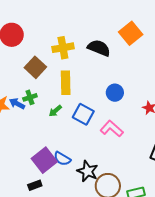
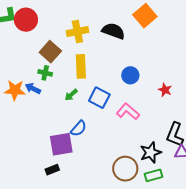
green cross: (30, 97) -> (45, 73), moved, turned 32
blue semicircle: (62, 159) -> (79, 129), moved, turned -78
purple square: (44, 160) -> (61, 144), turned 30
black star: (88, 171) -> (151, 153), moved, turned 30

